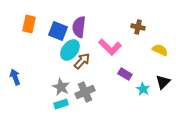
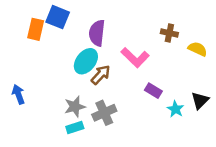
blue square: (58, 31) -> (58, 17), moved
yellow semicircle: (160, 50) -> (198, 49), moved
gray star: (61, 87) -> (75, 107), turned 30

